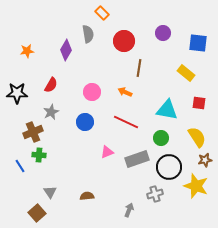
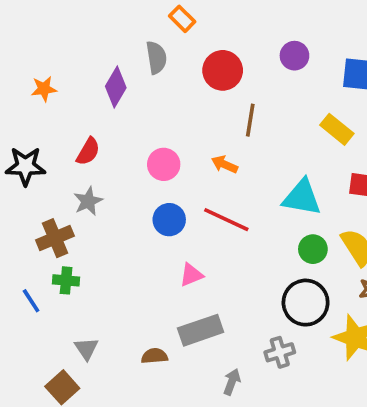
blue circle: (85, 122) -> (169, 220), moved
green circle: (161, 138) -> (313, 249), moved
gray rectangle: (137, 159) -> (201, 330), moved

